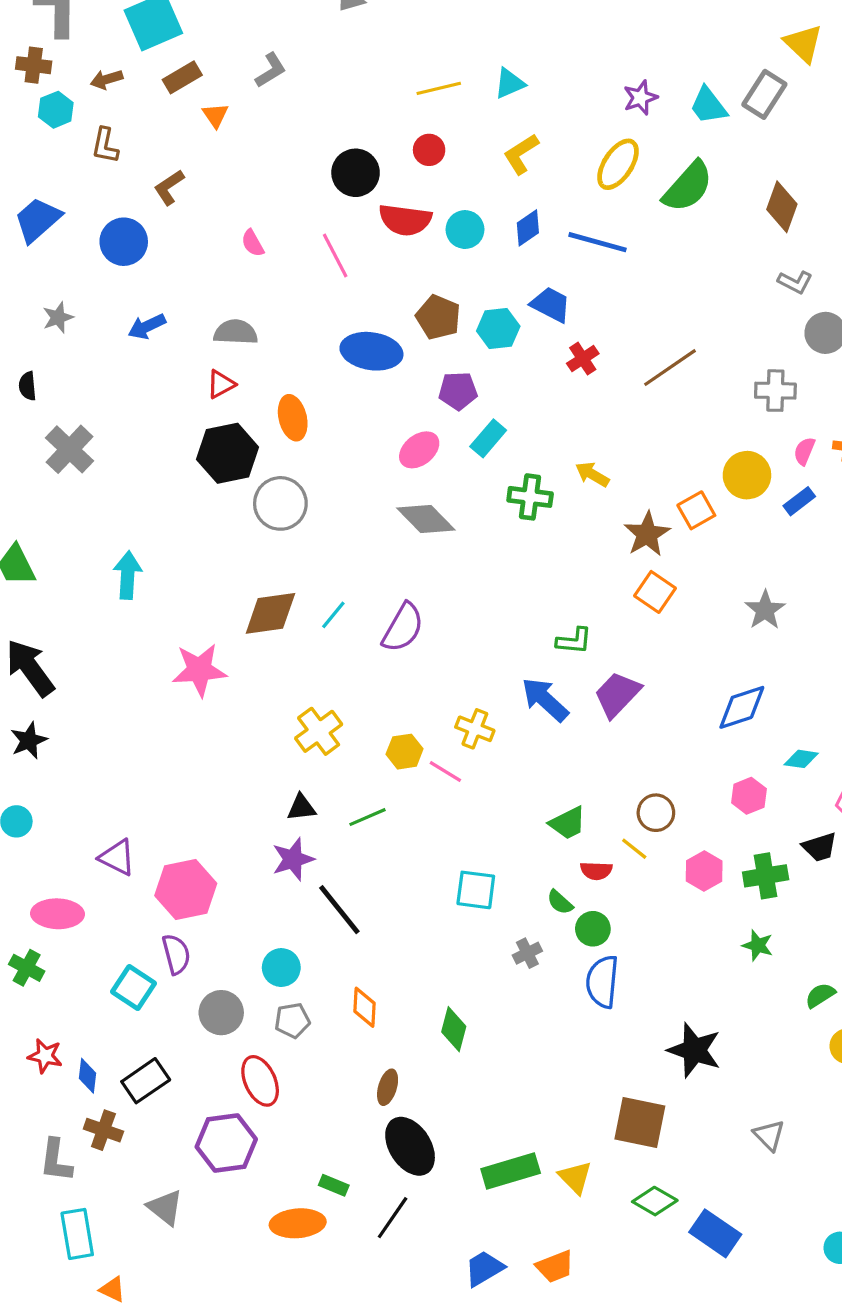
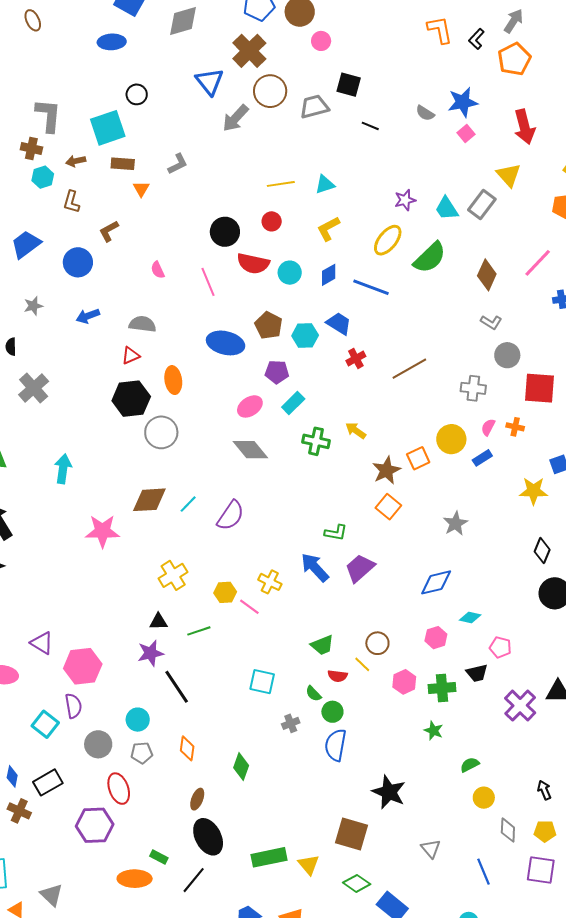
brown rectangle: (182, 77) -> (123, 164), turned 30
gray triangle: (165, 1207) -> (51, 895), moved

